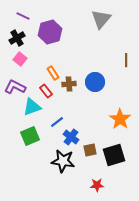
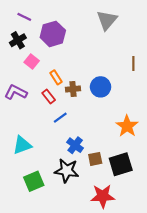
pink square: (20, 59) -> (32, 61), moved
cyan triangle: (32, 107) -> (22, 145), moved
blue line: (57, 122) -> (60, 118), moved
green square: (30, 136) -> (34, 181), moved
red star: (97, 185) -> (103, 196), size x1.6

